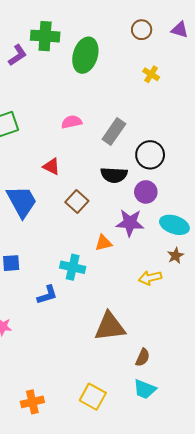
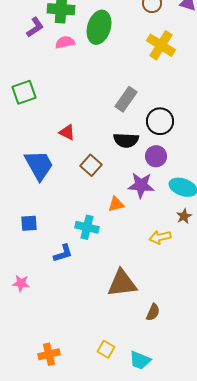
yellow cross: (151, 74) -> (161, 45), size x1.8
pink semicircle: (72, 122) -> (65, 42), moved
cyan trapezoid: (145, 389) -> (140, 360), moved
yellow square: (93, 397) -> (106, 349), size x0.7

